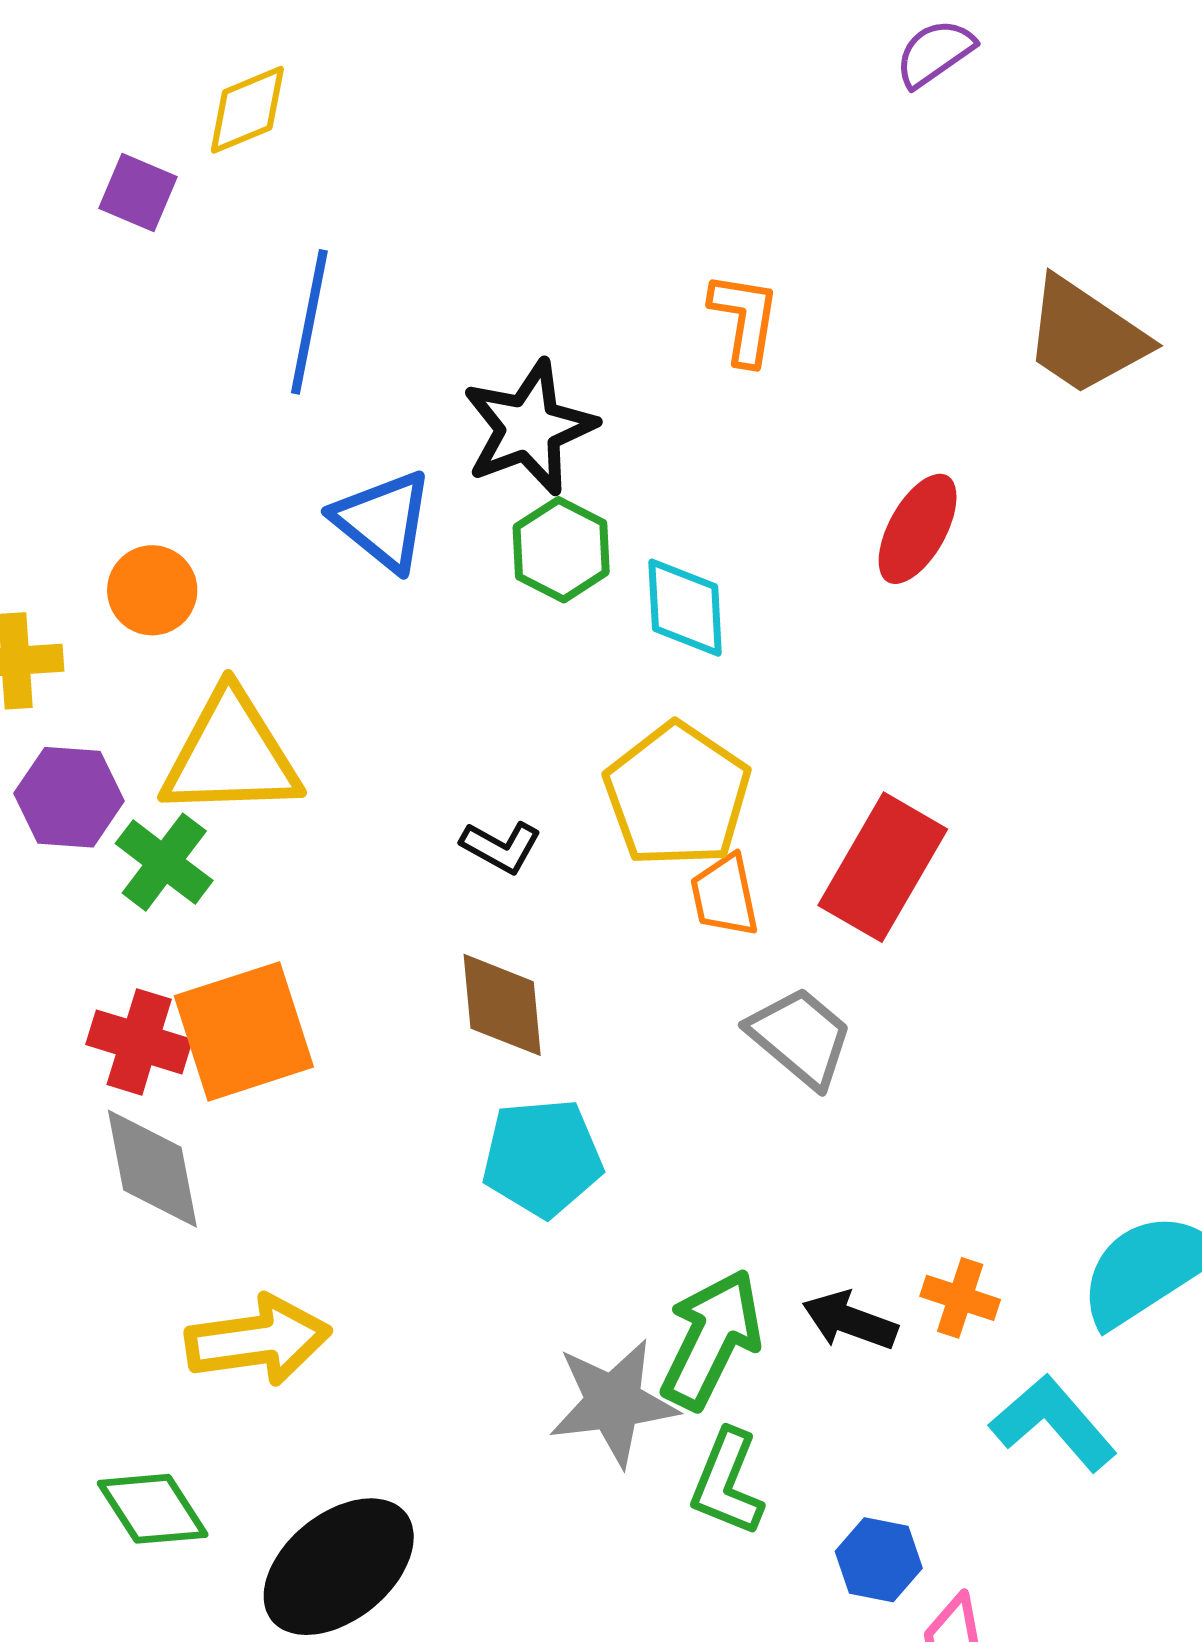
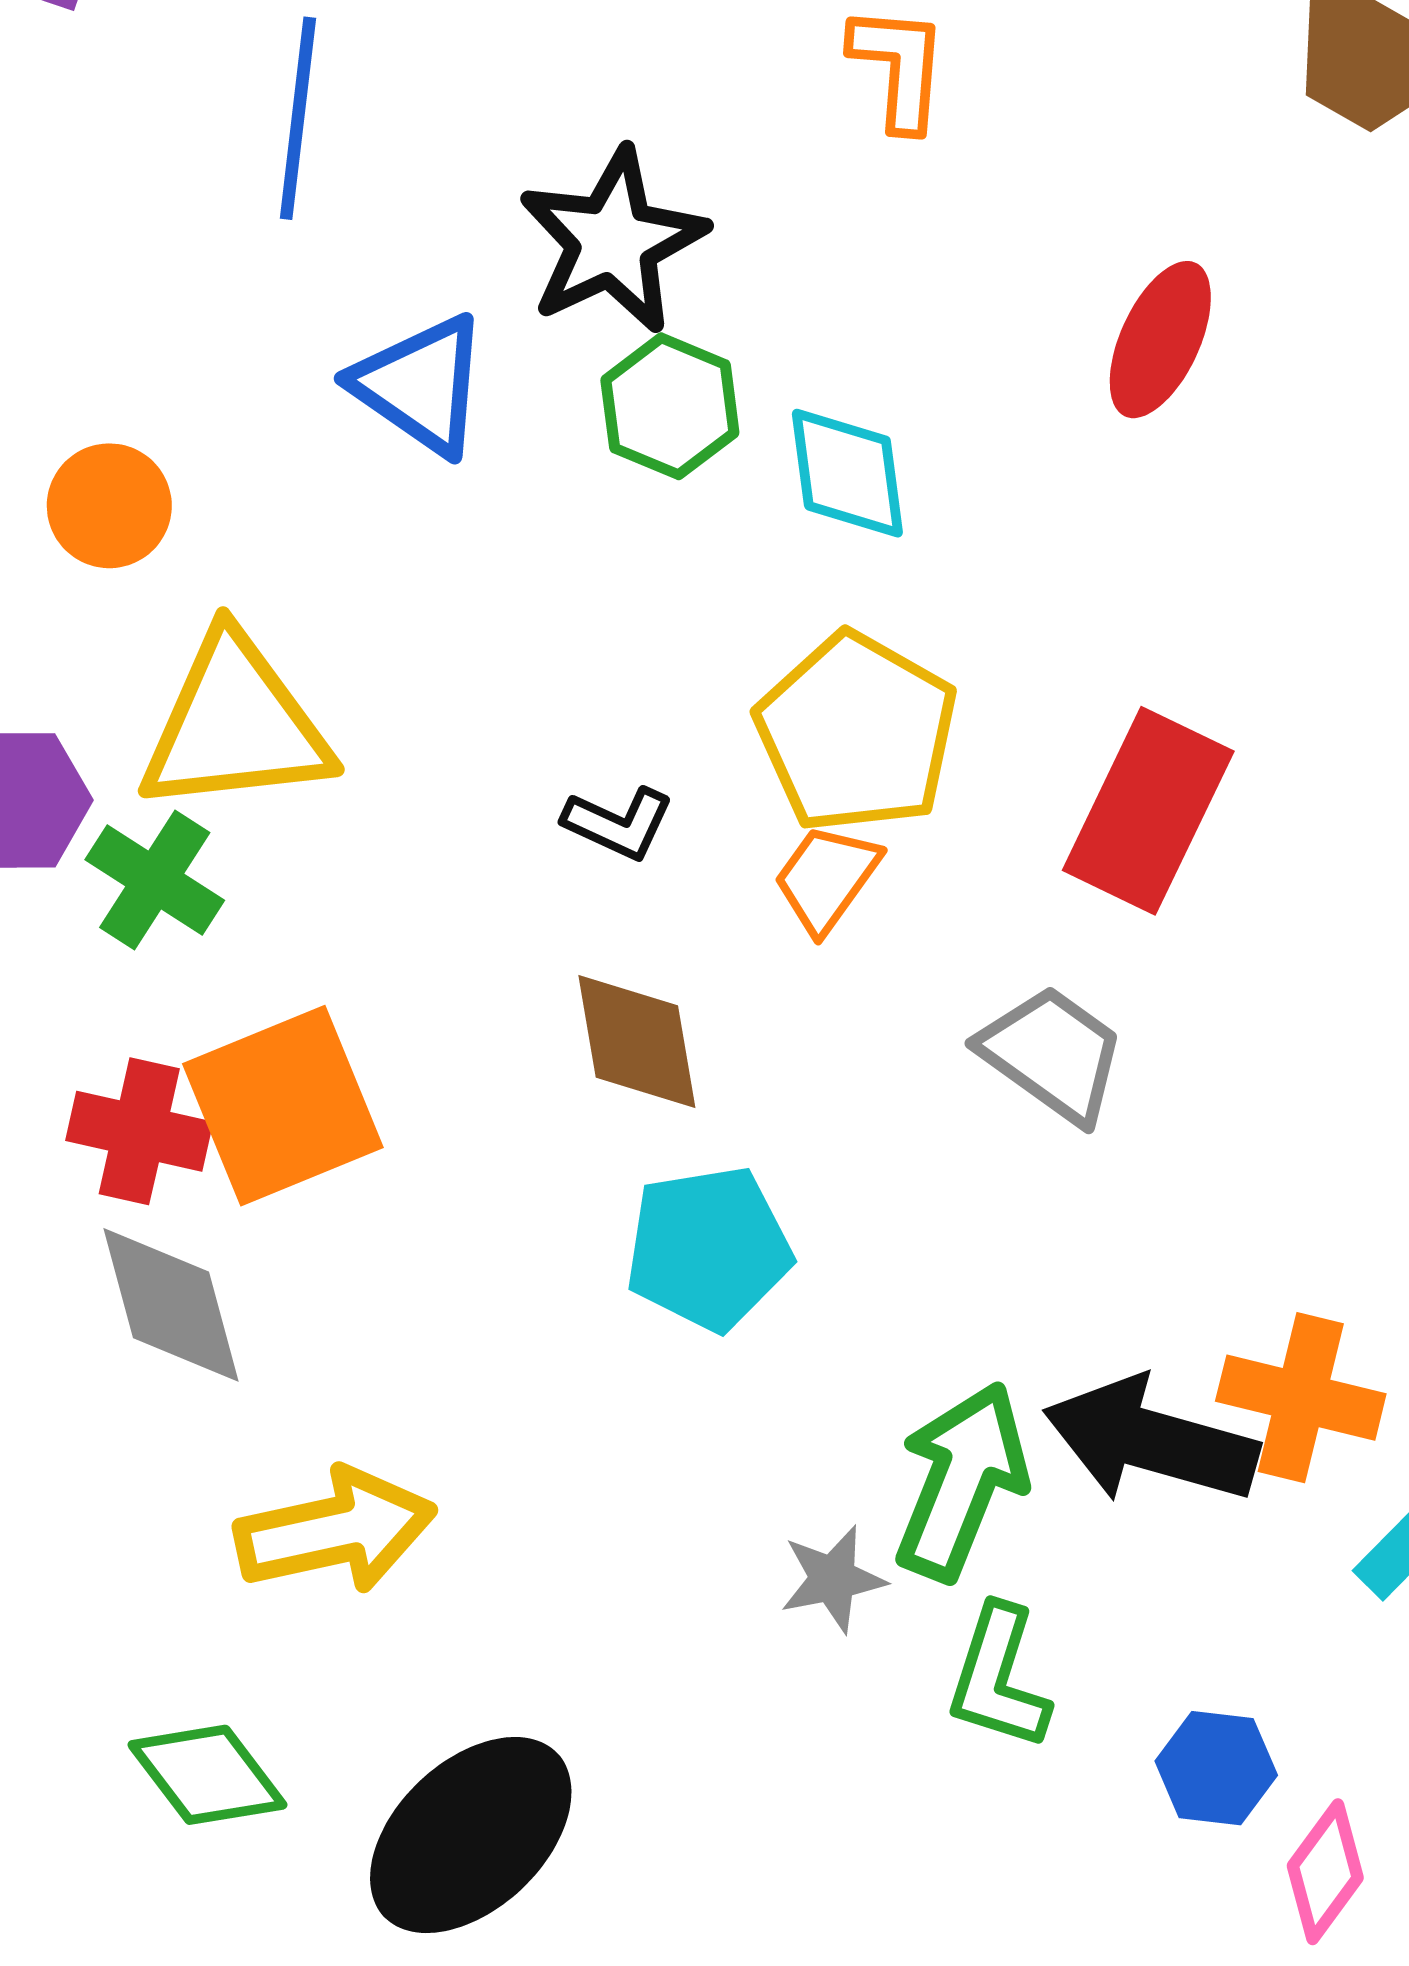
orange trapezoid: (725, 895) -> (827, 878), moved, turned 52
orange cross: (960, 1298) -> (1301, 1398), size x1.5
black arrow: (850, 1321) -> (1151, 1441), size x1.6
gray star: (613, 1402) -> (833, 1579), size x0.6

